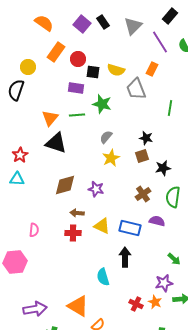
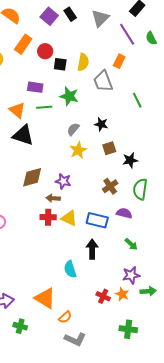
yellow semicircle: (116, 70) -> (83, 62), turned -96
purple rectangle: (76, 88) -> (35, 87), moved
green line: (170, 108) -> (137, 100), turned -35
orange triangle: (50, 118) -> (17, 110), turned -30
black star: (146, 138) -> (101, 124), moved
brown arrow: (77, 213) -> (53, 198), moved
red cross: (73, 233) -> (48, 217), moved
green arrow: (174, 259) -> (131, 244), moved

